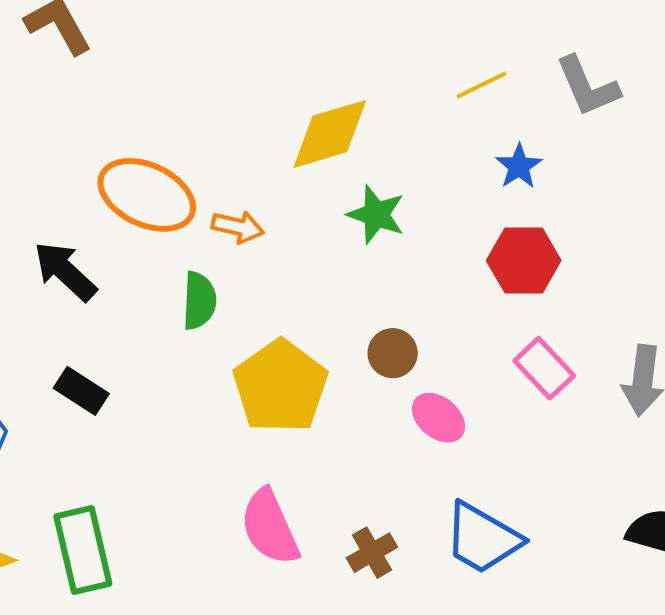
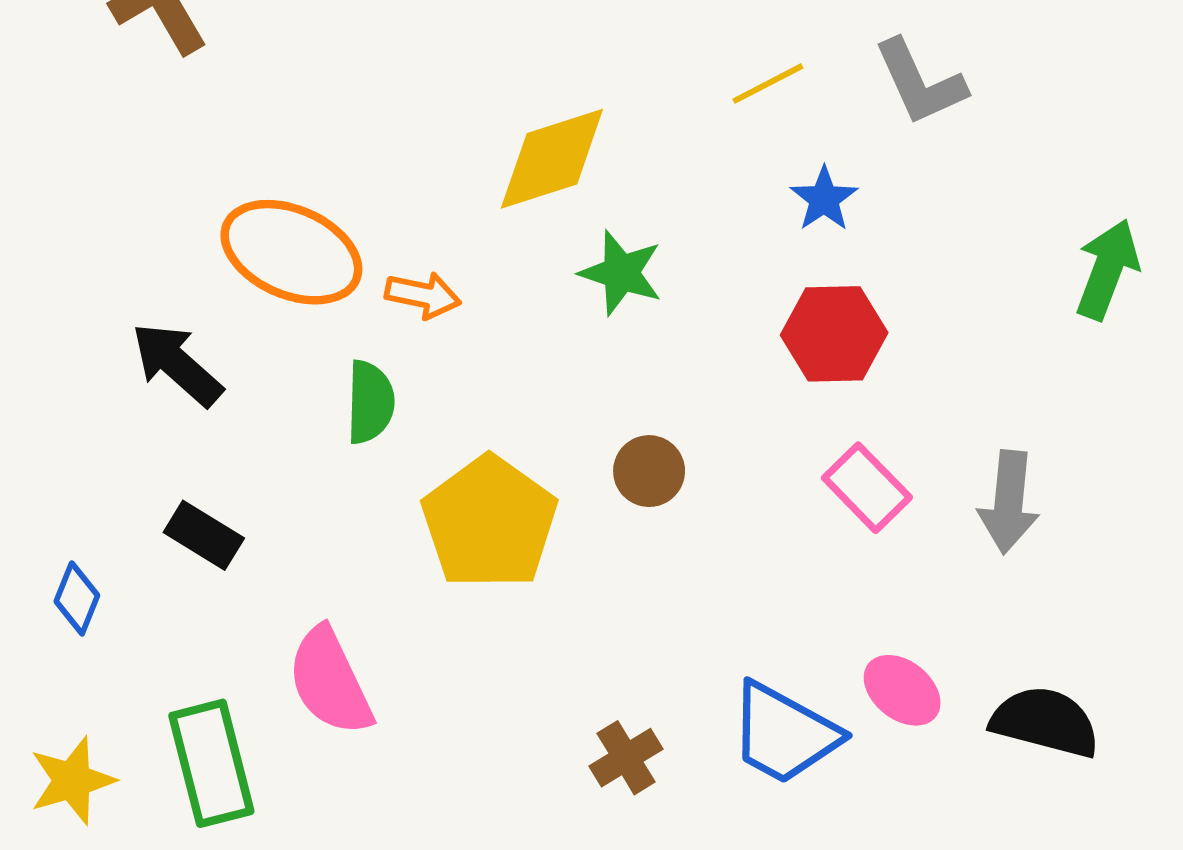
pink ellipse: (438, 418) -> (902, 690), moved
pink semicircle: (270, 527) -> (330, 681), moved

